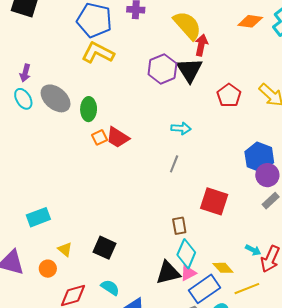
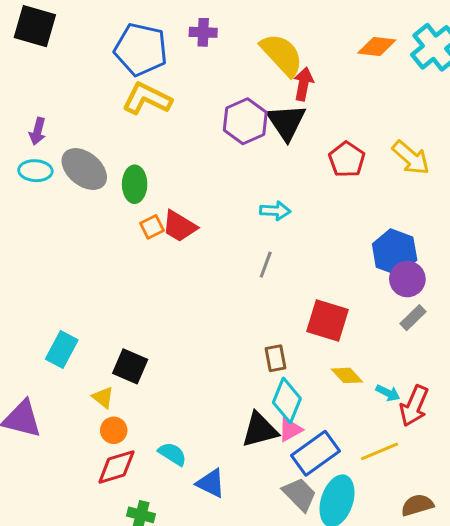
cyan ellipse: (23, 99) -> (35, 171), turned -55
cyan rectangle: (38, 217) -> (62, 350), turned -40
black square: (104, 248) -> (130, 366), moved
yellow diamond: (223, 268) -> (347, 375), moved
orange circle: (48, 269) -> (114, 430), moved

